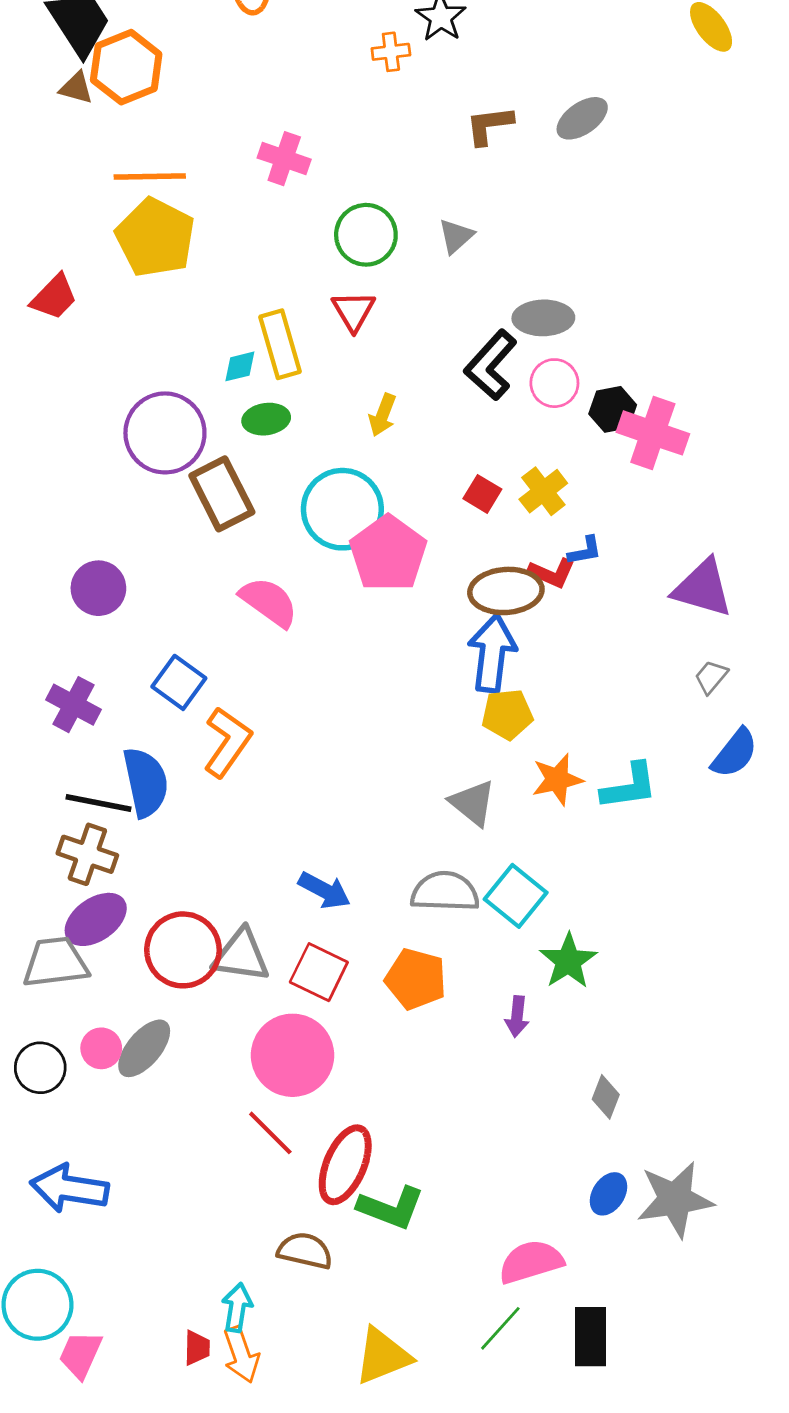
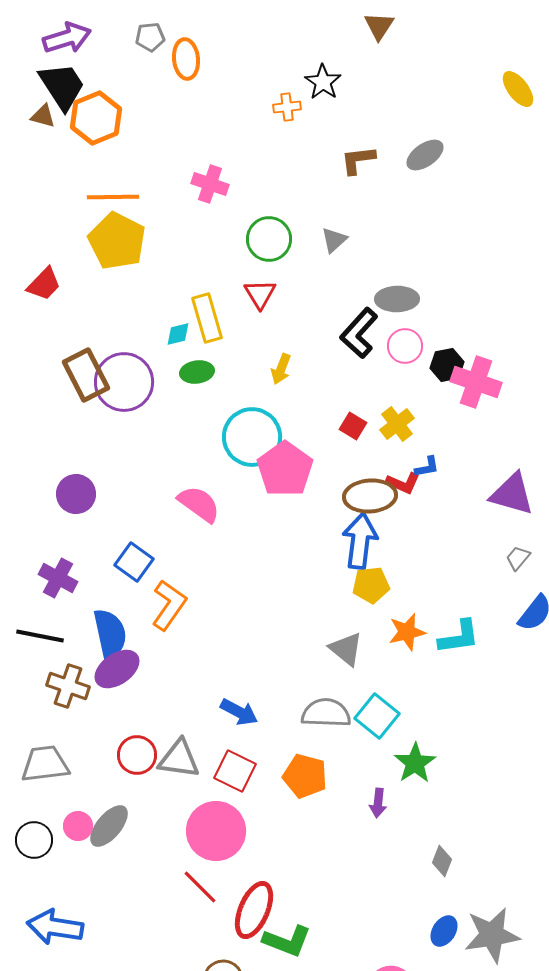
brown triangle: (76, 88) -> (43, 116), moved
brown rectangle: (222, 494) -> (86, 375), moved
black line: (98, 803) -> (40, 636), moved
purple ellipse: (96, 919) -> (117, 669), moved
red circle: (183, 950) -> (137, 755), size x0.7

